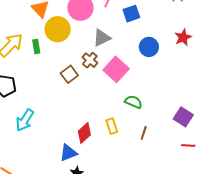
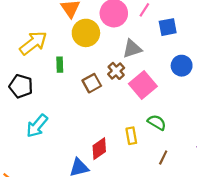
green rectangle: (36, 47) -> (60, 65), moved
yellow rectangle: (112, 126) -> (131, 136), moved

